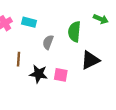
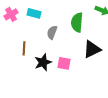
black star: (39, 74) -> (43, 62), turned -30

